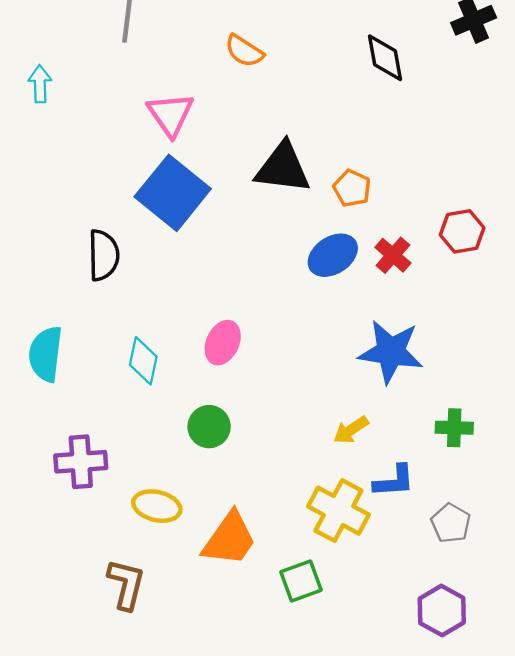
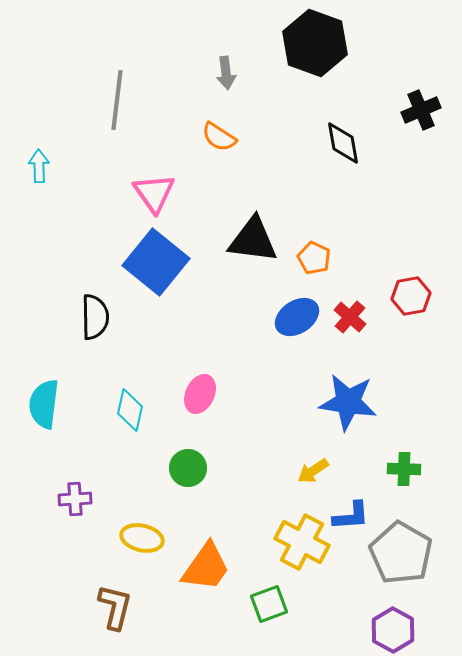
purple cross: (81, 462) -> (75, 499), size x0.7
gray pentagon: (451, 523) -> (401, 553), size x1.8

